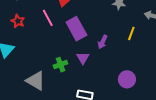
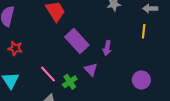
pink line: (48, 18) -> (48, 74), moved
yellow line: (131, 33) -> (144, 31), moved

